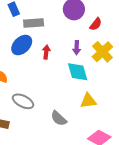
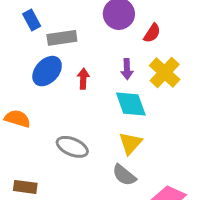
gray ellipse: (23, 101) -> (72, 147), moved
yellow triangle: (88, 101) -> (130, 143), moved, turned -36
gray semicircle: (59, 118) -> (124, 175), moved

